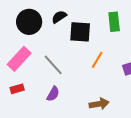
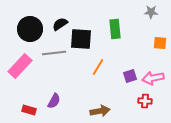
gray line: (53, 65) -> (54, 53), moved, turned -55
red rectangle: (17, 89) -> (29, 110), moved, turned 32

